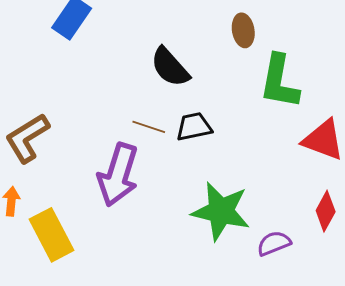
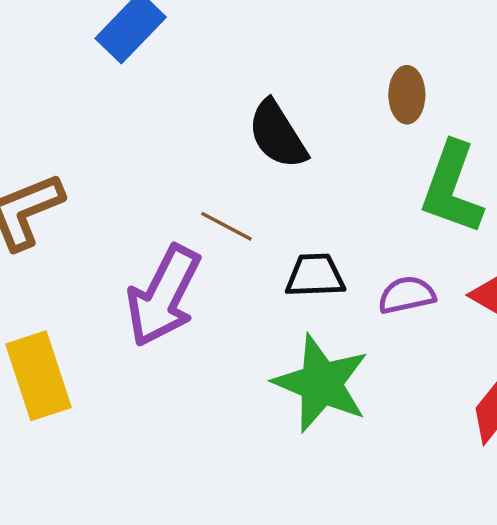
black trapezoid: (194, 127) -> (315, 275), moved
purple semicircle: (274, 243) -> (407, 295), moved

